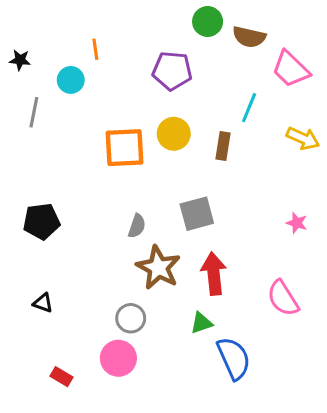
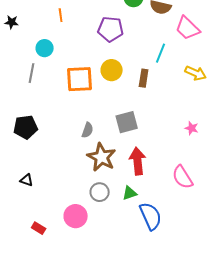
cyan circle: (71, 80) -> (45, 48), moved
gray line: (34, 112) -> (32, 73), moved
gray circle: (131, 318) -> (100, 192), moved

